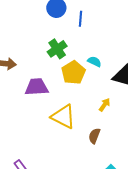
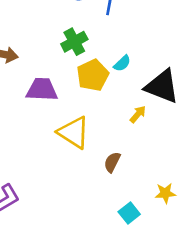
cyan semicircle: (94, 62) -> (122, 63), turned 104
yellow arrow: (105, 105) -> (138, 114), moved

